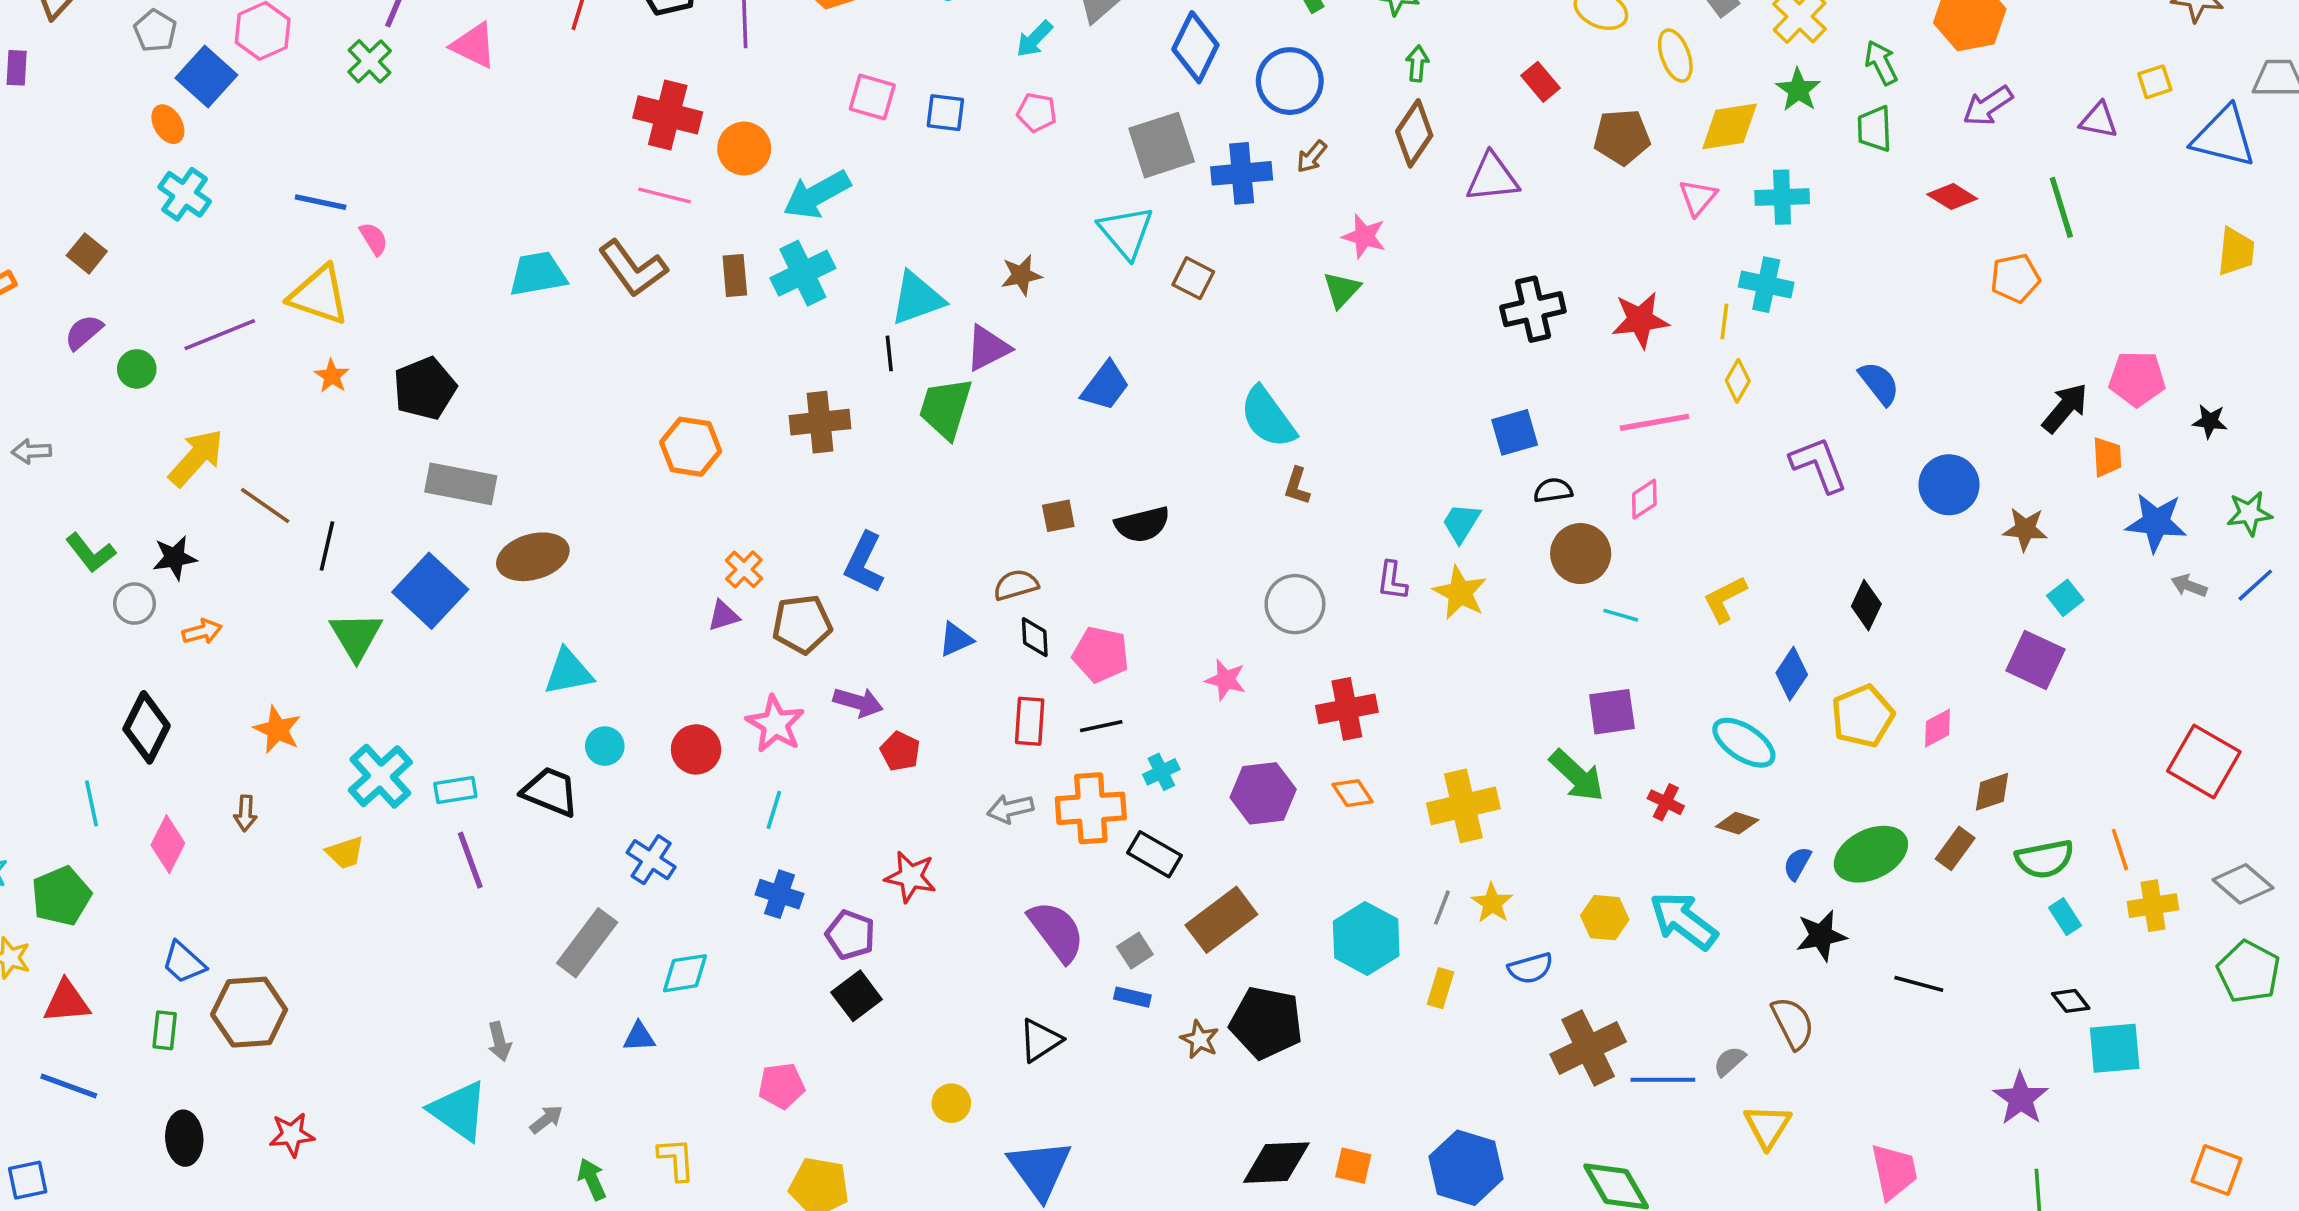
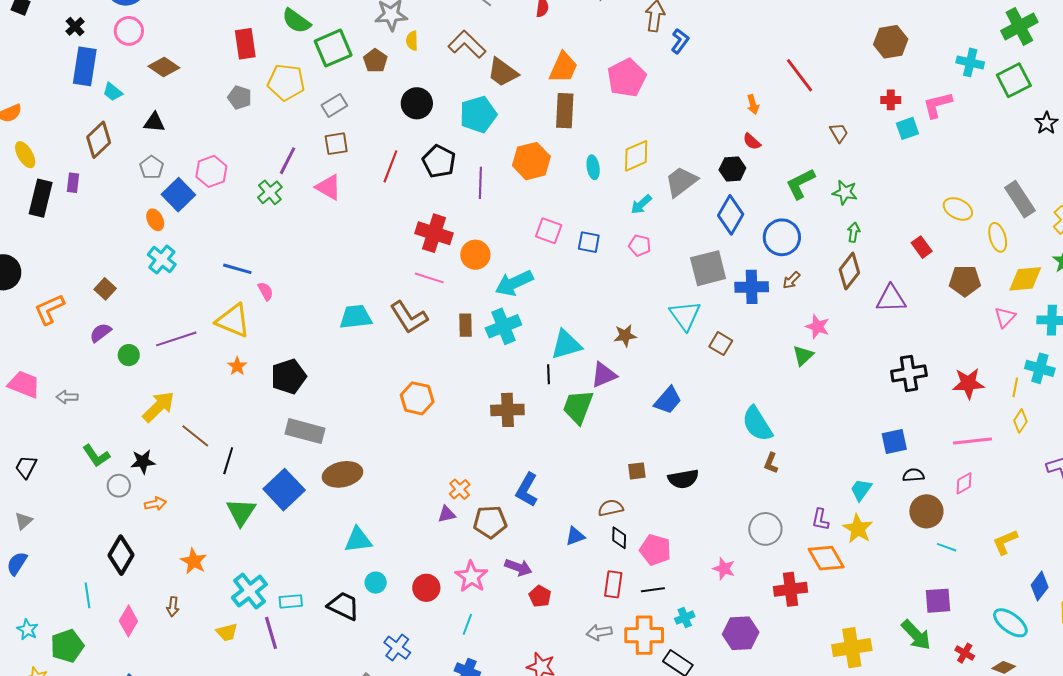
orange hexagon: (691, 447) -> (417, 398), moved
orange diamond: (1353, 793) -> (826, 558), moved, size x1.6
purple line: (470, 860) -> (271, 633), moved

